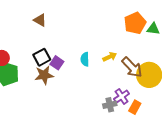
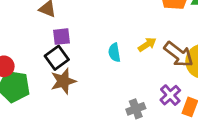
purple square: (57, 63) -> (62, 37), moved, turned -32
gray cross: (110, 105) -> (136, 109), moved

